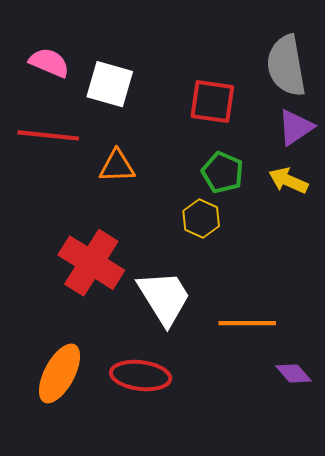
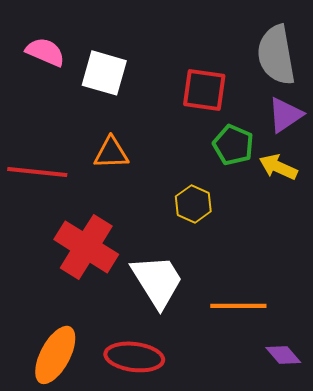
red line: (48, 135) -> (37, 172), moved
green pentagon: (223, 172) -> (233, 145), moved

